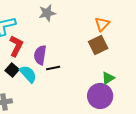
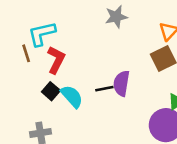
gray star: (47, 13) -> (116, 17), moved
purple semicircle: (40, 55) -> (121, 83), moved

